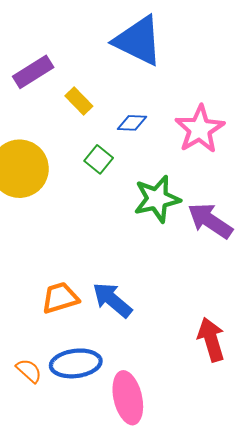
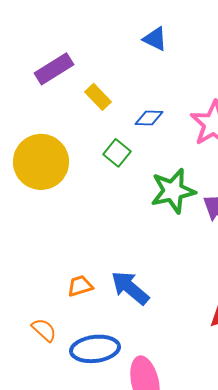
blue triangle: (138, 41) -> (155, 39), size x0.5
orange trapezoid: (60, 298) -> (80, 286), size x0.7
orange semicircle: (29, 371) -> (44, 330), moved

